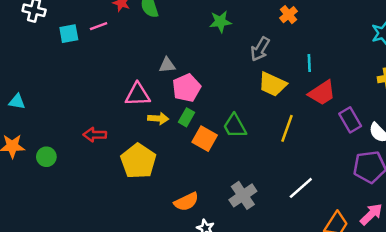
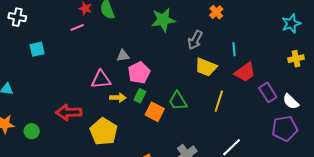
green star: (220, 22) -> (163, 20), size x1.4
pink line: (99, 26) -> (77, 27), moved
cyan square: (69, 34) -> (37, 49), moved
red arrow: (95, 135) -> (69, 112), size x1.4

